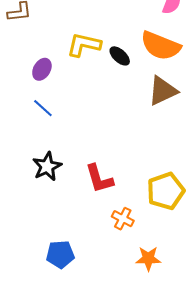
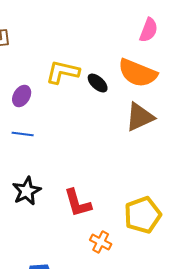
blue line: (43, 108) -> (23, 134), turned -35

